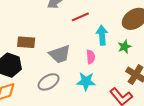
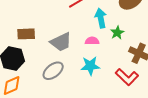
green star: (125, 47) -> (117, 33), moved
pink semicircle: (91, 57) -> (92, 41), turned -80

